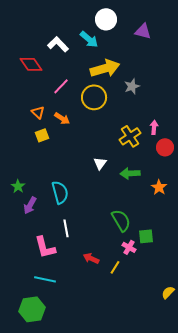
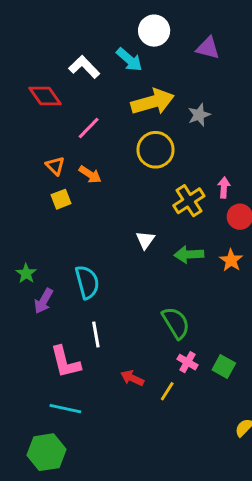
gray star: (132, 86) -> (199, 115), moved
yellow circle: (94, 97) -> (156, 150), moved
orange star: (159, 187) -> (231, 260), moved
green square: (146, 236) -> (224, 366), moved, turned 35

